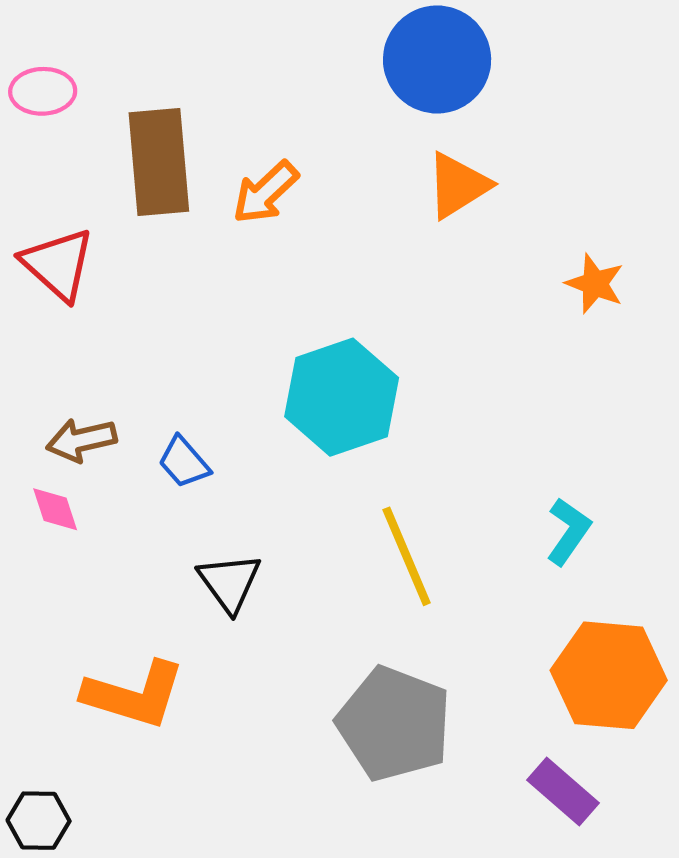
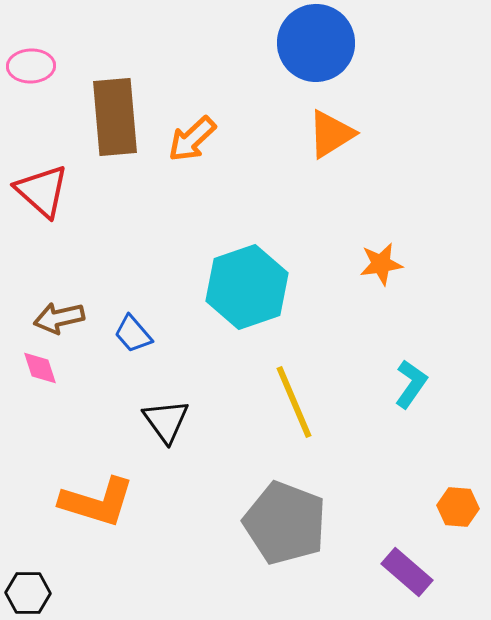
orange star: (595, 284) -> (381, 264), moved, turned -30
orange hexagon: (609, 675) -> (458, 507), moved, size x0.5

